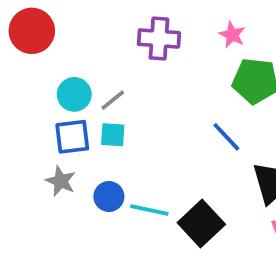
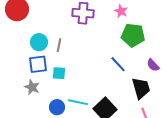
gray line: (113, 100) -> (59, 45), turned -40
cyan square: (113, 135) -> (59, 73), moved
blue circle: (109, 197) -> (57, 107), moved

